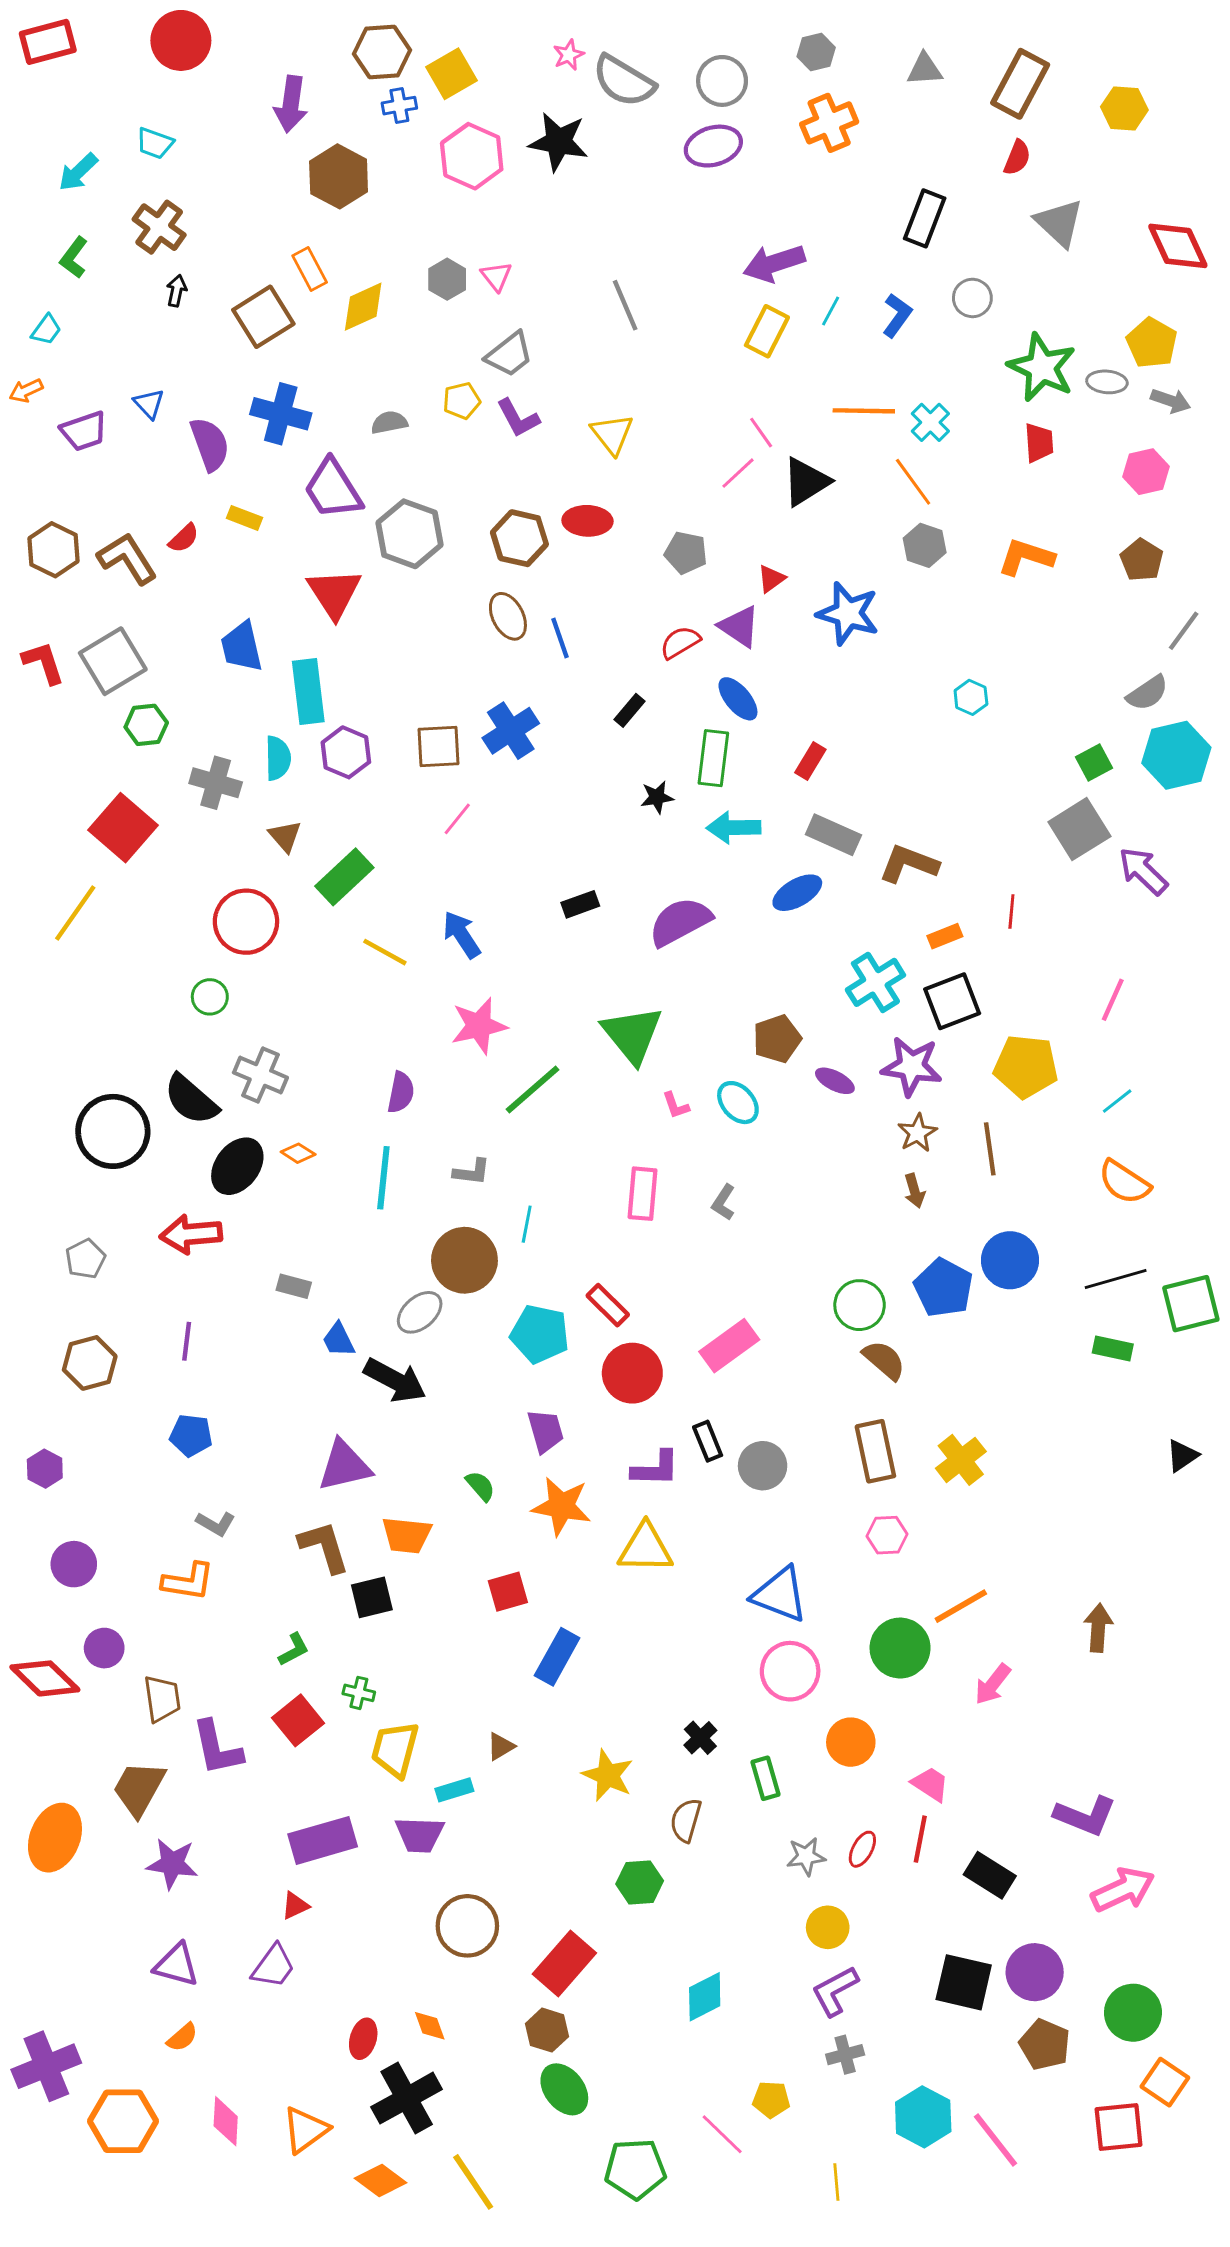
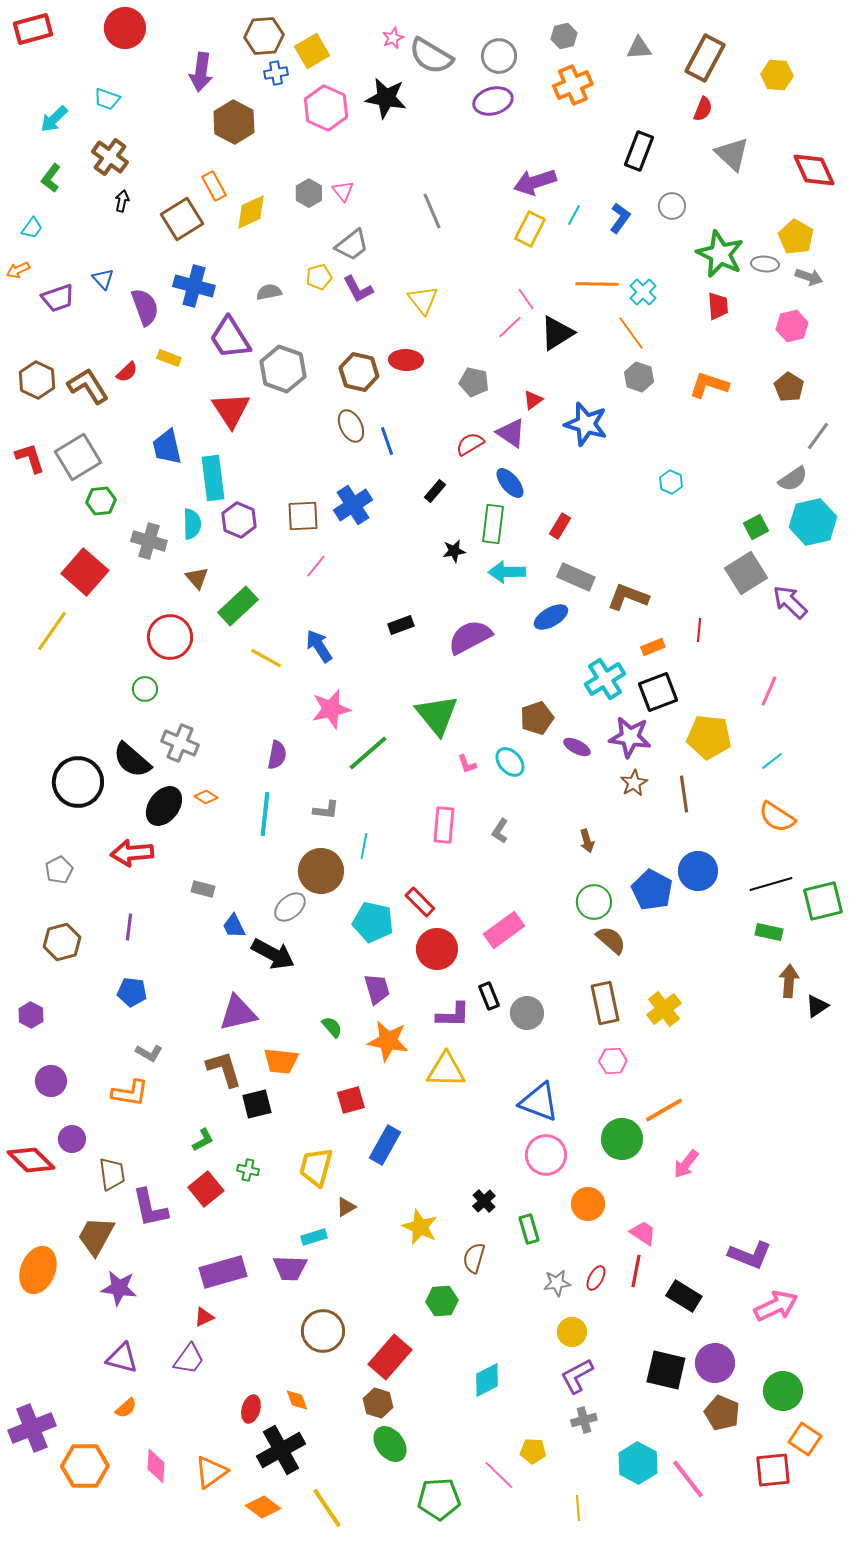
brown arrow: (915, 1191) -> (587, 841), moved
brown arrow: (1098, 1628) -> (789, 981), moved
yellow trapezoid: (395, 1749) -> (316, 1167), moved

